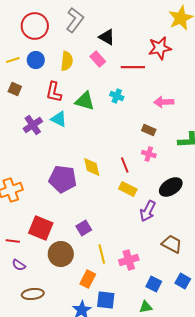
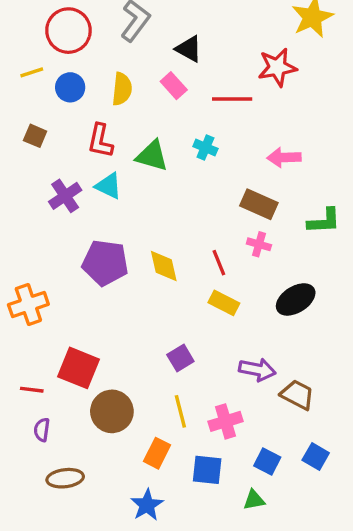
yellow line: (13, 60) -> (32, 72), moved
brown rectangle: (149, 130) -> (259, 204), size x1.5
purple pentagon: (63, 179) -> (105, 263), moved
purple arrow: (148, 211) -> (257, 370), moved, turned -105
purple square: (84, 228) -> (180, 358), moved
purple semicircle: (19, 265) -> (42, 430), turned 64
blue square: (106, 300) -> (207, 470), moved

